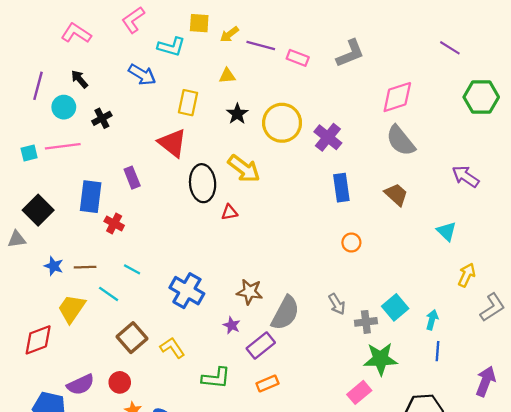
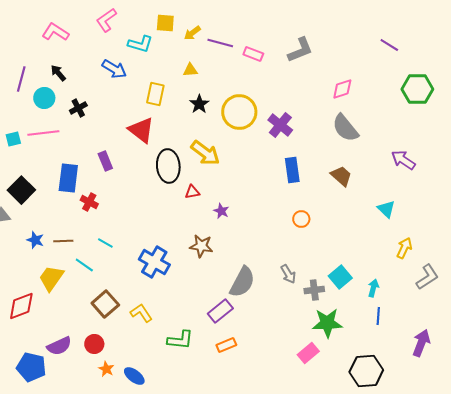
pink diamond: (397, 97) -> (342, 89), size x0.7
brown star: (250, 292) -> (201, 246), moved
purple star: (232, 325) -> (221, 211), moved

